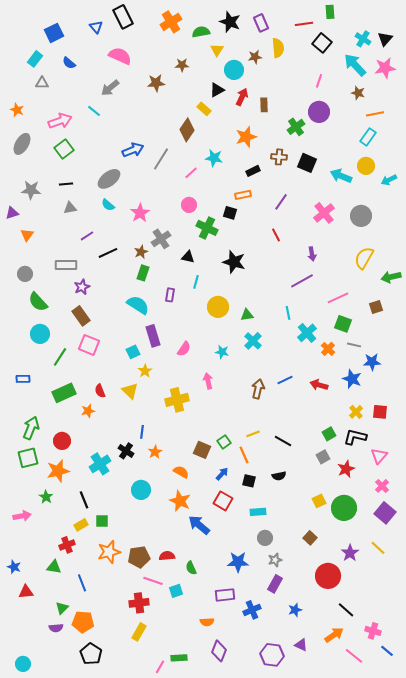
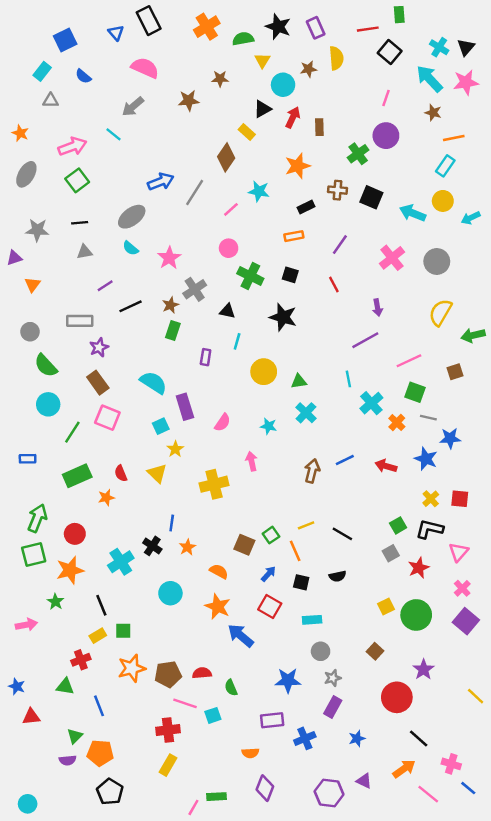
black square: (230, 213) -> (290, 275), moved
cyan semicircle: (138, 305) -> (153, 383), moved
yellow line: (378, 548) -> (476, 696), moved

